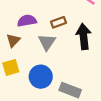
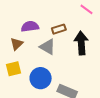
gray triangle: (47, 42) -> (48, 47), turned -36

